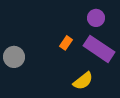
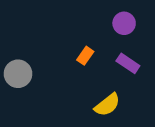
purple rectangle: (99, 49) -> (128, 63), size x0.6

